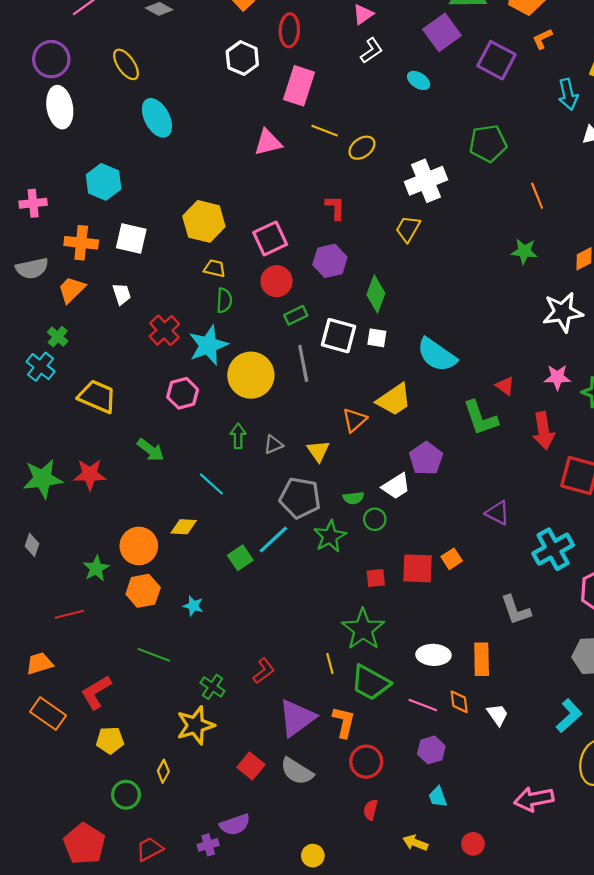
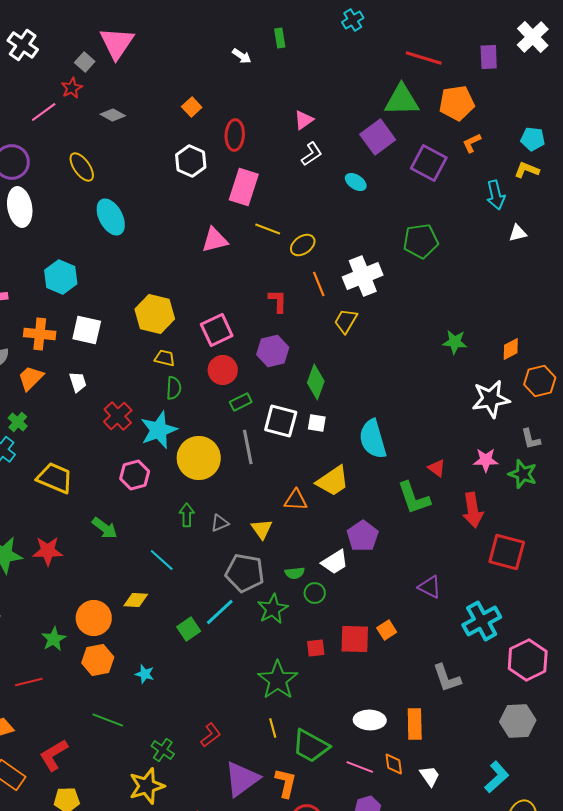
orange line: (537, 196) -> (319, 284), moved
cyan semicircle: (437, 355) -> (373, 439), turned 39
orange triangle: (354, 420) -> (296, 500), turned 45
green star: (363, 629) -> (278, 680), moved

